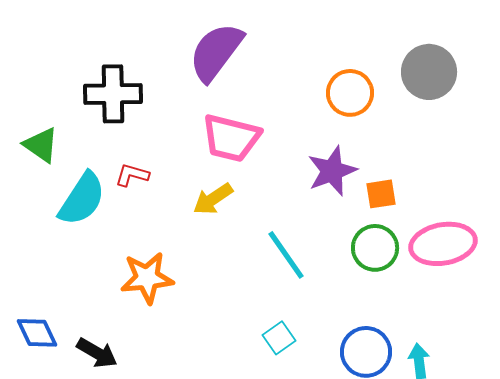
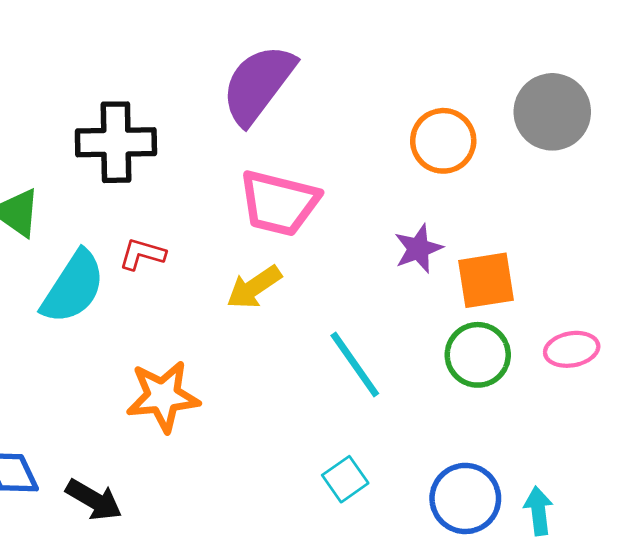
purple star: (332, 171) -> (418, 249), size x0.7
orange square: (381, 194) -> (486, 280), size x1.4
pink ellipse: (443, 244) -> (572, 349), size x0.6

